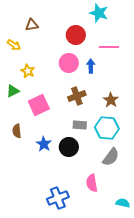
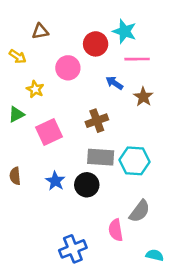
cyan star: (99, 13) -> (124, 31), moved
pink circle: (69, 63) -> (68, 68), moved
blue arrow: (91, 66) -> (114, 83), turned -56
brown star: (111, 100) -> (143, 97), moved
gray rectangle: (80, 125) -> (101, 157), size x1.5
brown semicircle: (17, 131) -> (15, 176), moved
gray semicircle: (111, 157) -> (140, 211), moved

